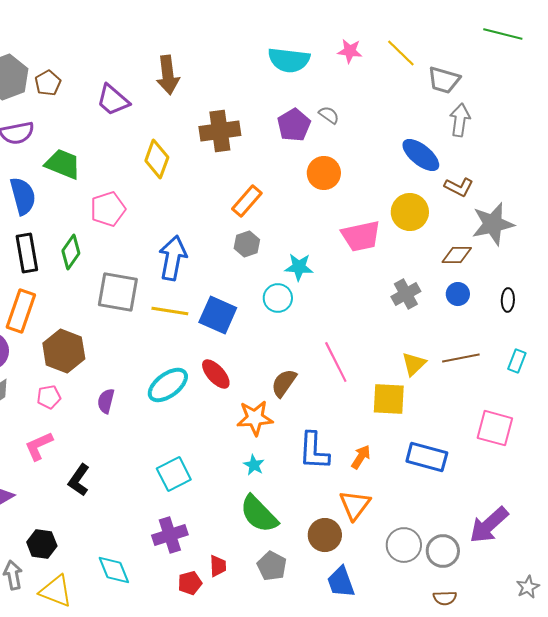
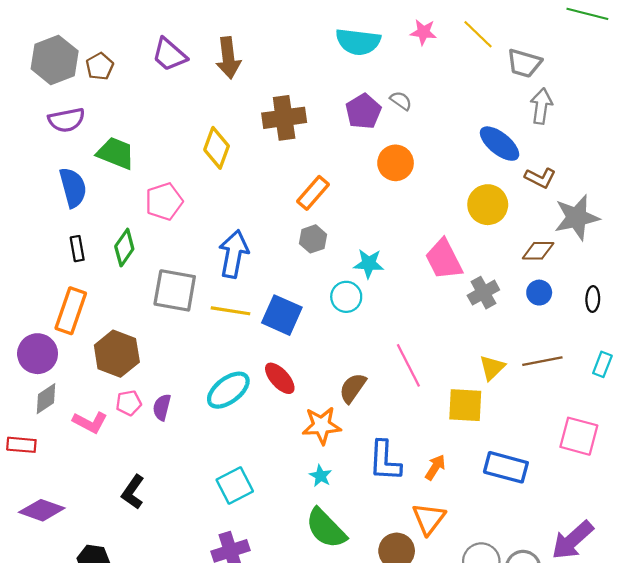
purple trapezoid: (113, 100) -> (169, 55), moved
pink trapezoid: (361, 236) -> (444, 259), moved, turned 75
black rectangle: (27, 253) -> (77, 249), size x0.6
pink pentagon: (49, 397) -> (129, 403), moved
pink L-shape: (39, 446) -> (90, 422), moved, turned -128

